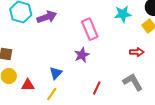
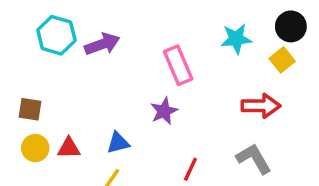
red arrow: (137, 52) -> (261, 106), size x1.5
blue triangle: (56, 73) -> (118, 143), turned 32
red triangle: (28, 85) -> (69, 148), moved

